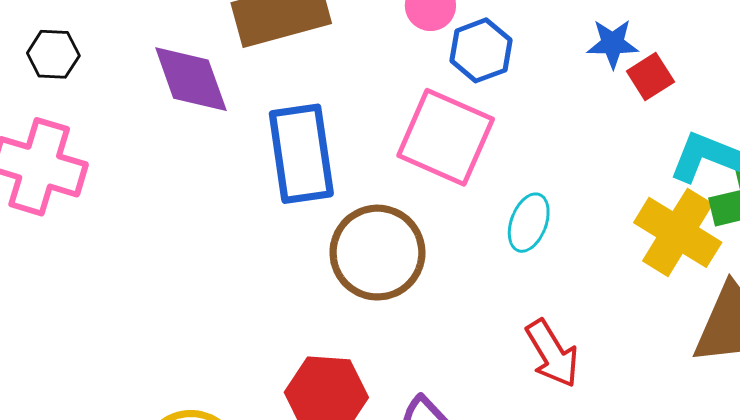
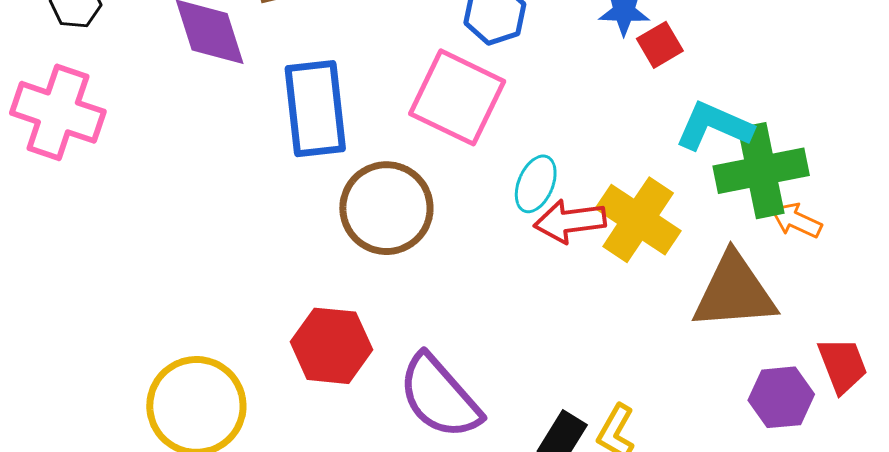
yellow cross: (678, 232) -> (638, 220), moved
red arrow: (552, 353) -> (570, 221), moved, turned 112

